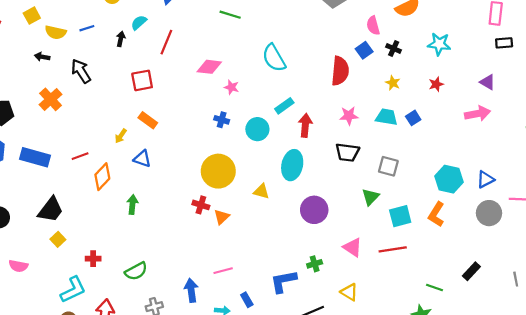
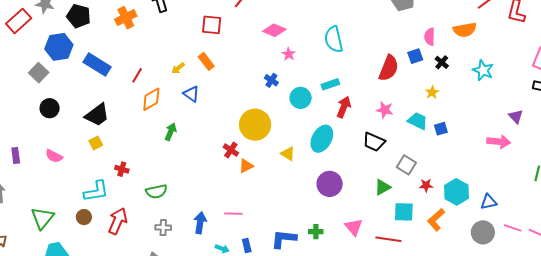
red star: (436, 84) -> (426, 185), moved
red line: (80, 156) -> (137, 75), turned -56

